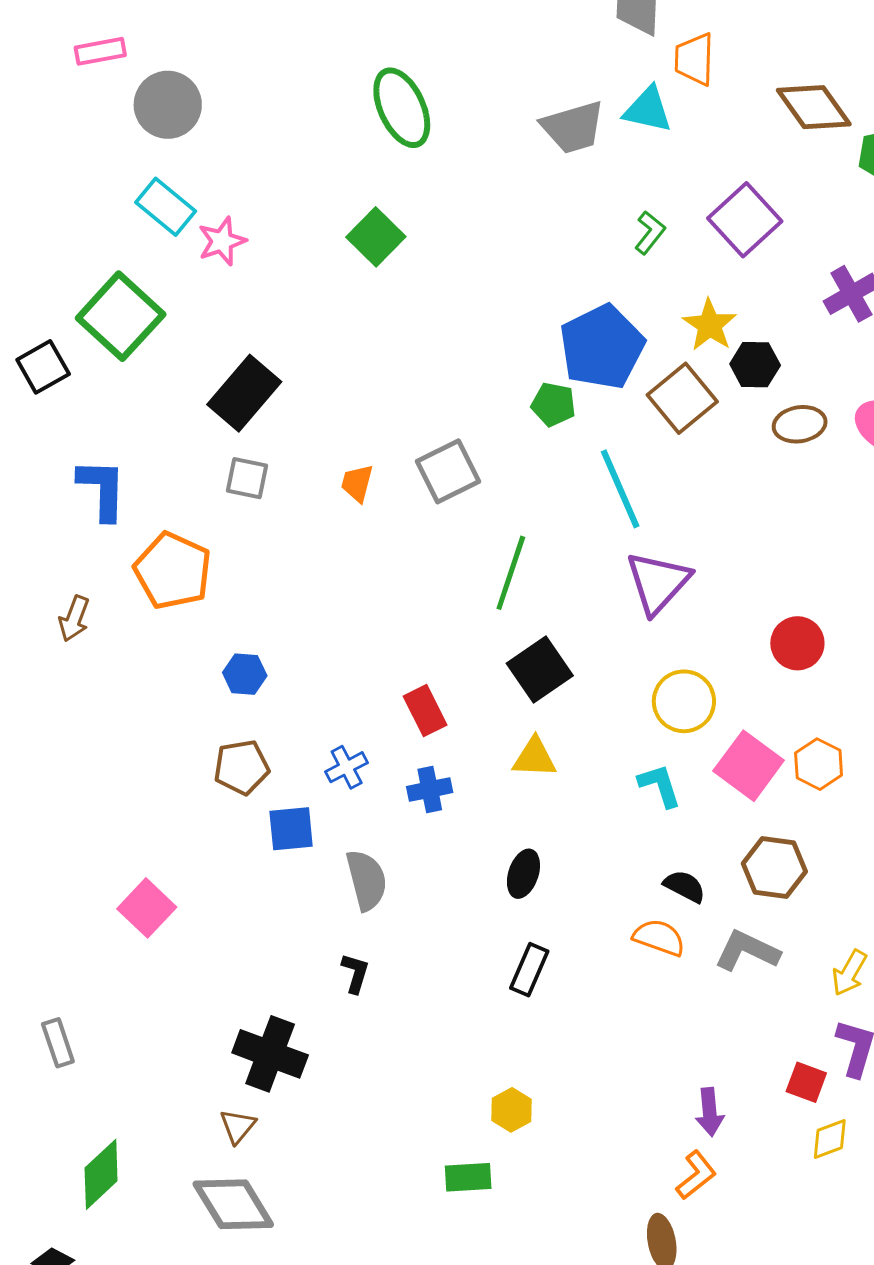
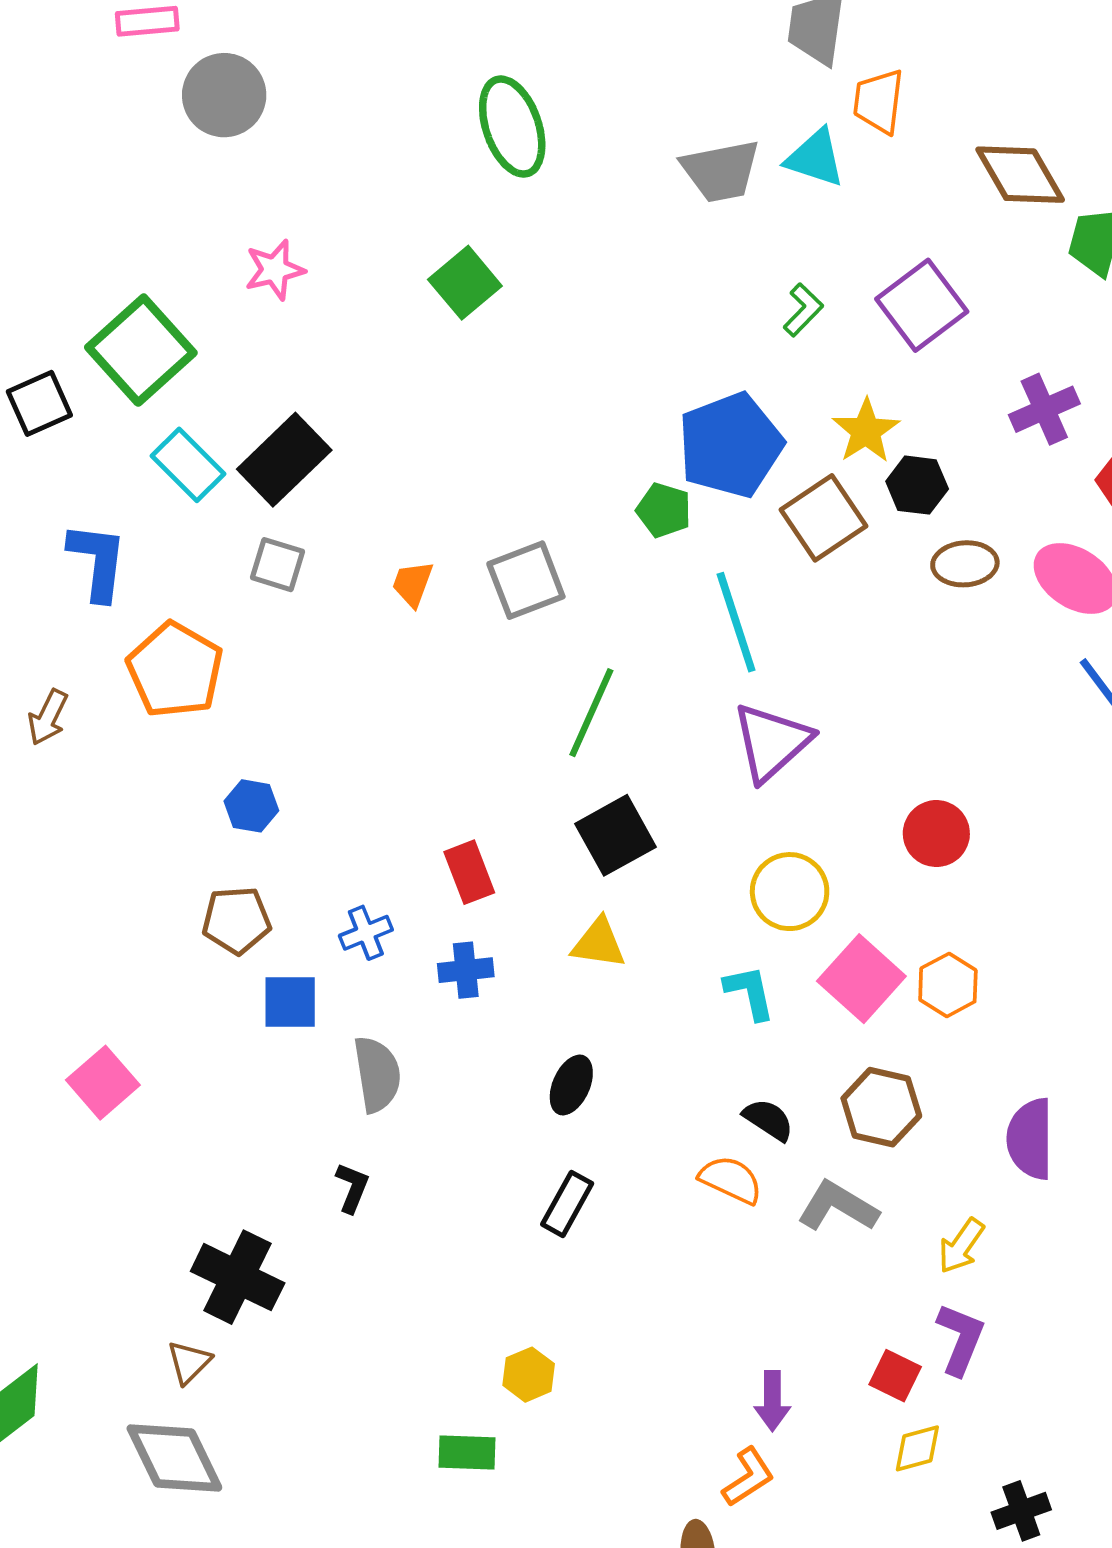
cyan rectangle: (166, 207) -> (188, 465), moved

